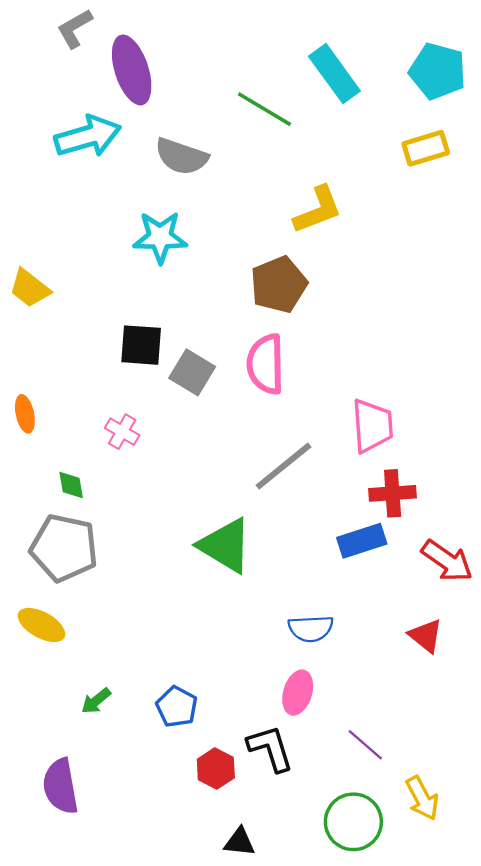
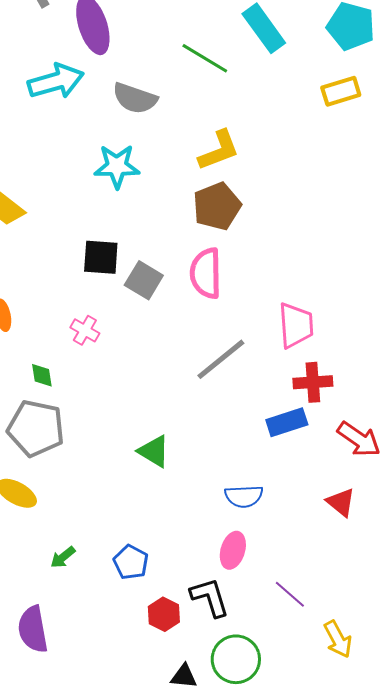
yellow L-shape: (318, 210) -> (219, 150), moved
green triangle: (225, 546) -> (154, 451), moved, size x0.7
green circle: (353, 822) -> (236, 659), moved

